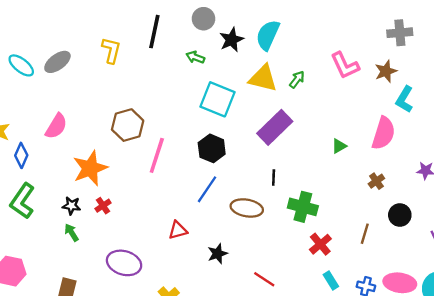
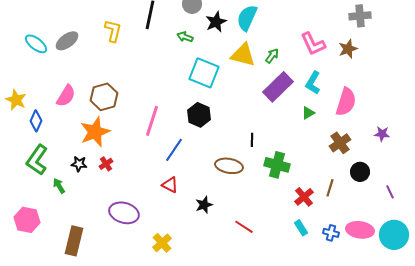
cyan L-shape: (404, 99) -> (313, 83), moved
brown hexagon: (128, 125) -> (104, 97), moved
purple rectangle: (275, 127) -> (278, 87), moved
brown cross: (376, 181) -> (340, 143), size x1.5
blue line: (207, 189) -> (174, 150), moved
red triangle: (178, 230) -> (170, 185), turned 42
green arrow: (71, 233) -> (59, 186), moved
red cross: (320, 244) -> (304, 197), moved

